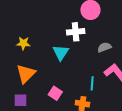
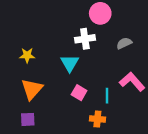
gray semicircle: (104, 47) -> (124, 43), moved
pink square: (55, 93) -> (79, 93), moved

